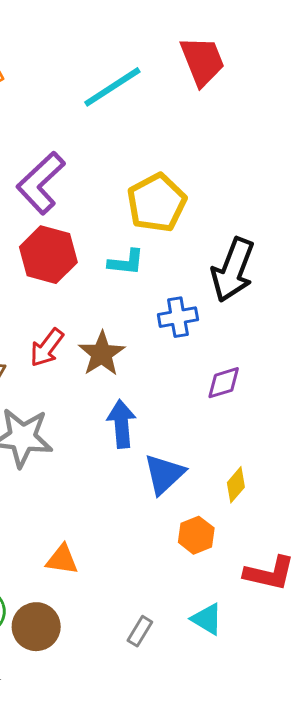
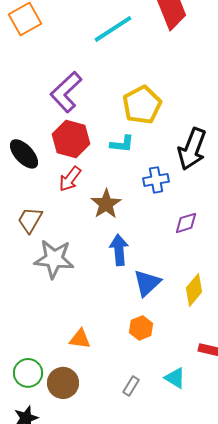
red arrow: (47, 348) -> (70, 179), moved
yellow diamond: (236, 485) -> (194, 290), size x1.4
orange hexagon: (196, 535) -> (141, 328), moved

